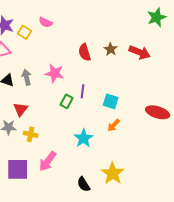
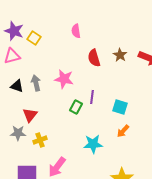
pink semicircle: (46, 22) -> (76, 31), moved, turned 56
yellow cross: (31, 134) -> (40, 140), turned -32
cyan star: (84, 138) -> (93, 144), turned 30

